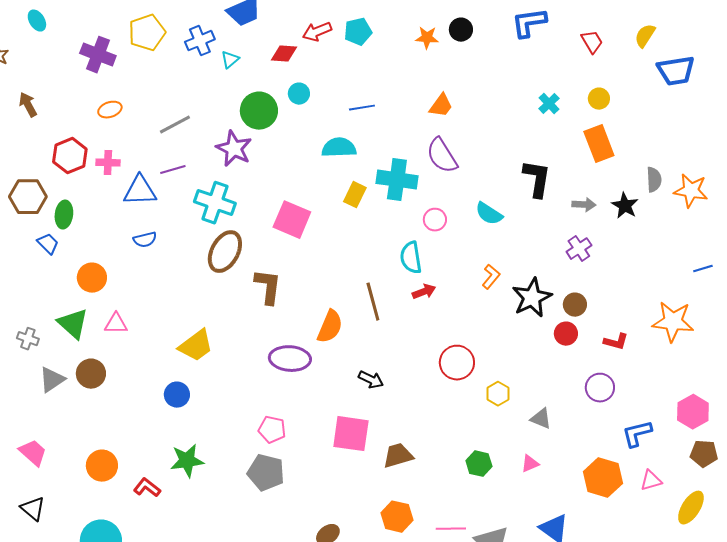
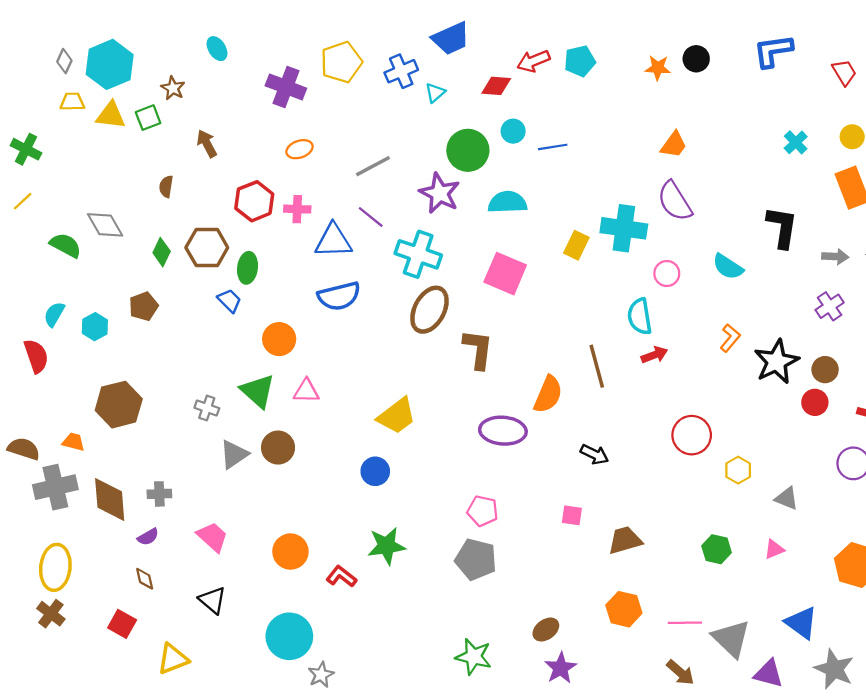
blue line: (362, 108) -> (553, 147), moved
cyan semicircle: (339, 148) -> (507, 202), moved
purple line: (173, 170) -> (371, 217), turned 55
blue semicircle: (145, 240) -> (339, 296), size x1.6
pink square: (351, 434) -> (572, 515), size x0.5

